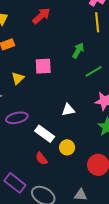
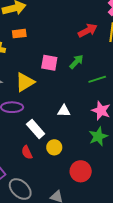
red arrow: (41, 16) -> (88, 30), moved
green arrow: (78, 51) -> (76, 62), moved
yellow triangle: (18, 78) -> (25, 82), moved, size x1.5

